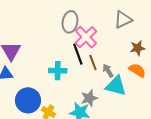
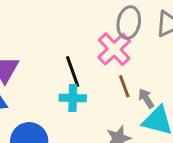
gray ellipse: (70, 22) -> (129, 23), moved
black line: (78, 54) -> (73, 72), moved

